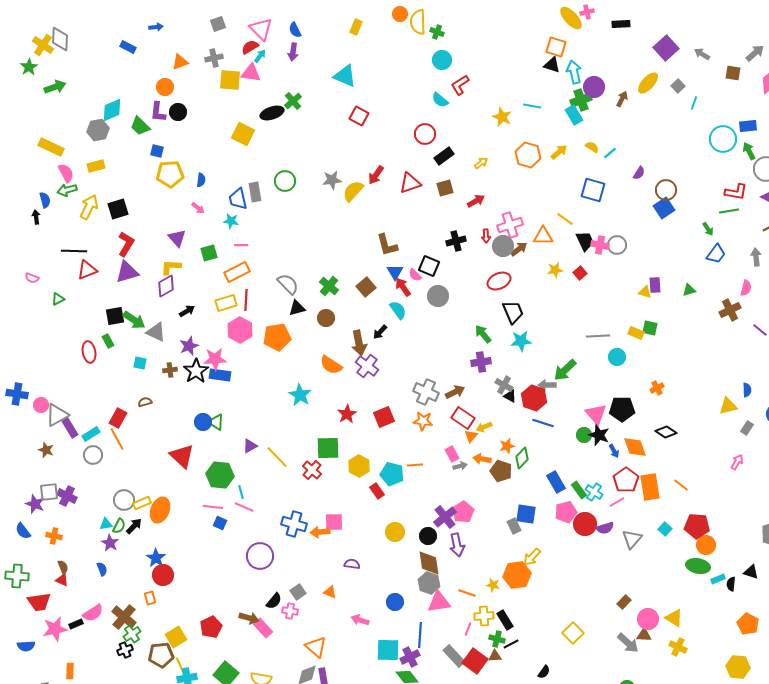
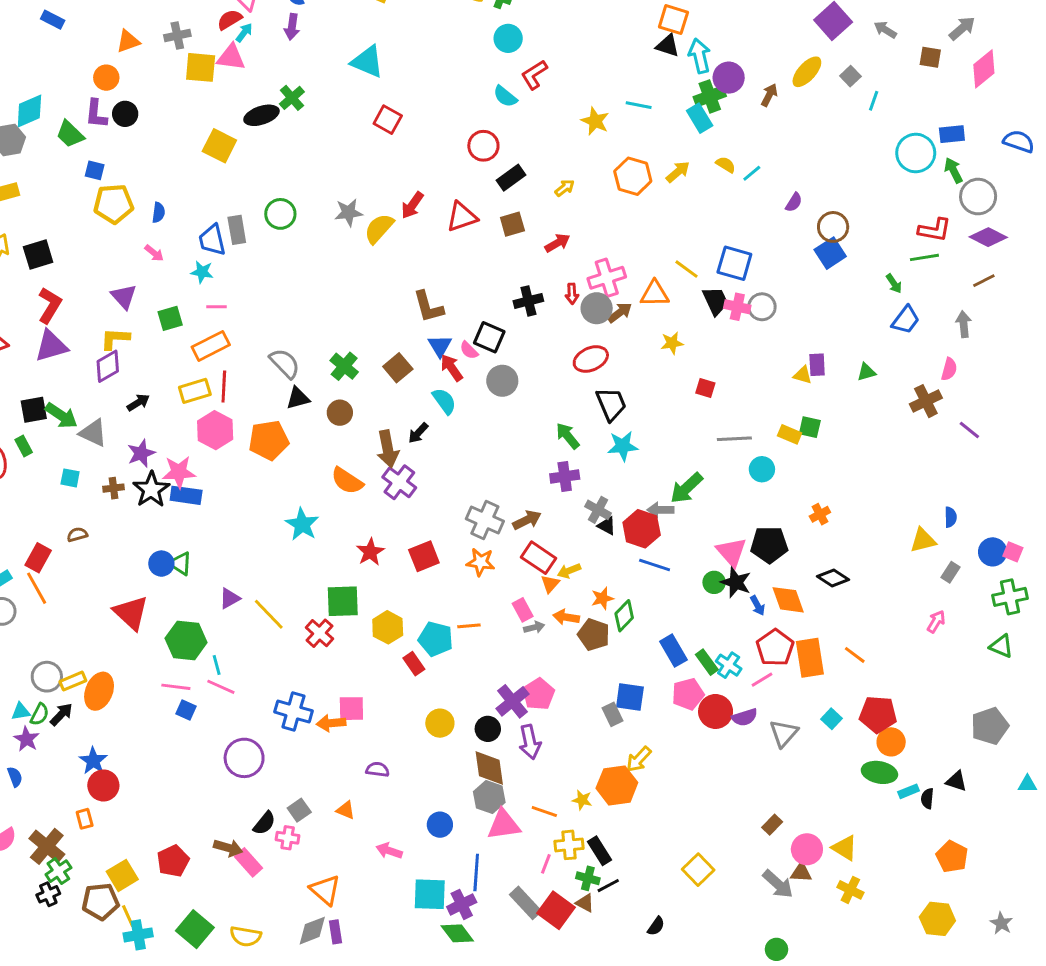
blue square: (593, 190) -> (734, 263), moved
red square: (580, 273) -> (705, 388), moved, turned -32
brown triangle: (495, 656) -> (585, 903), turned 32

